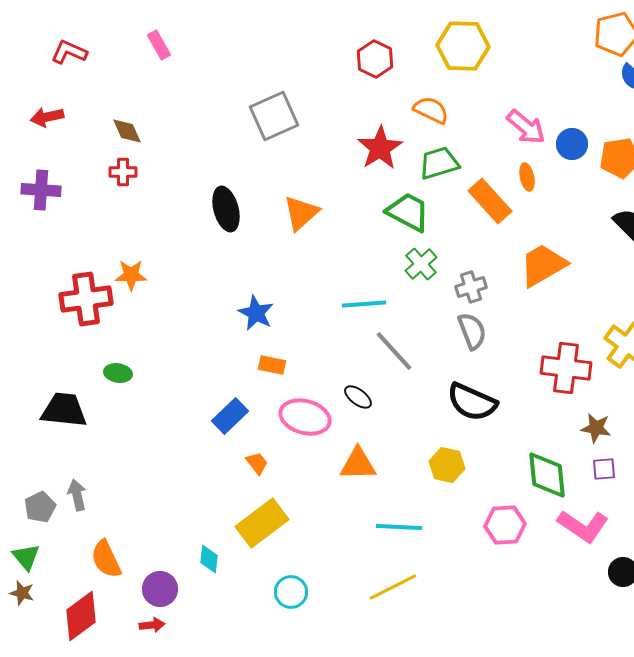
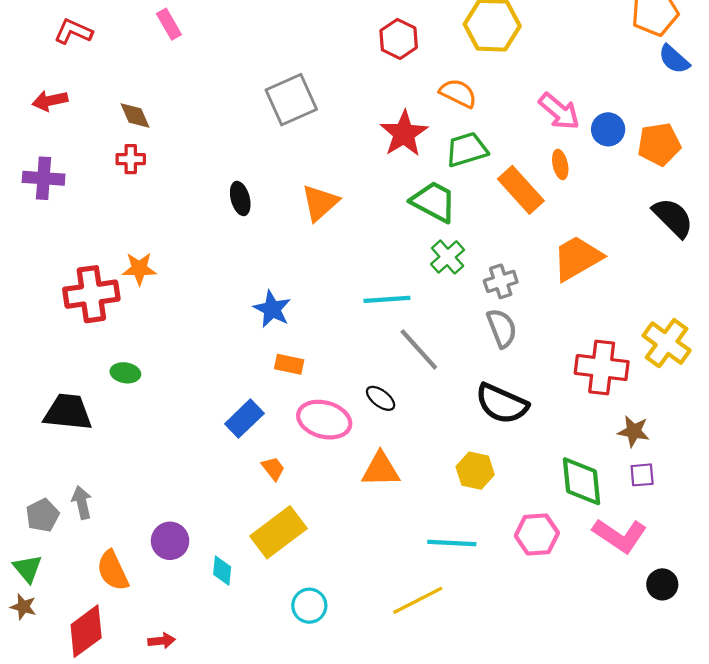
black ellipse: (226, 209) -> (240, 198), size x0.7
cyan line: (399, 527) -> (452, 543), moved
purple circle: (160, 589) -> (170, 541), moved

